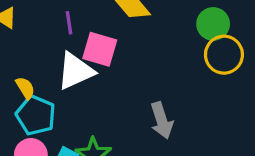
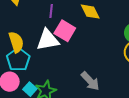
yellow semicircle: (25, 88) -> (16, 42), size x1.5
gray arrow: (162, 121) -> (90, 81), turned -40

